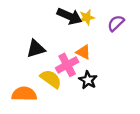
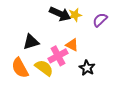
black star: (88, 80) -> (87, 68), moved
orange semicircle: (24, 94) -> (20, 68), moved, turned -120

